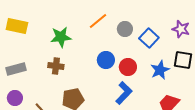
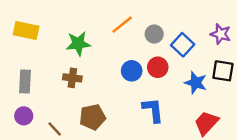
red circle: (128, 67) -> (158, 67), moved
gray rectangle: (16, 69) -> (25, 81), turned -72
blue star: (160, 70) -> (196, 83), turned -30
blue L-shape: (124, 93) -> (153, 110), turned -50

